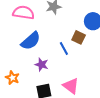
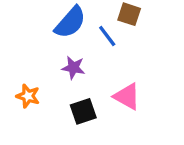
blue semicircle: (31, 41) -> (70, 22), moved

